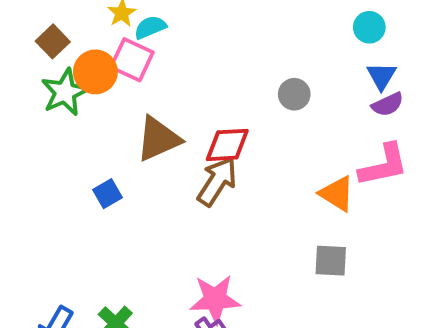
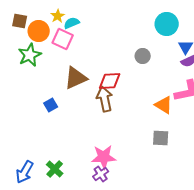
cyan circle: (369, 27) -> (167, 24), moved, size x1.5
brown square: (53, 41) -> (20, 21), moved, turned -35
orange circle: (95, 72) -> (39, 31), moved
brown arrow: (217, 181) -> (105, 99), turned -45

